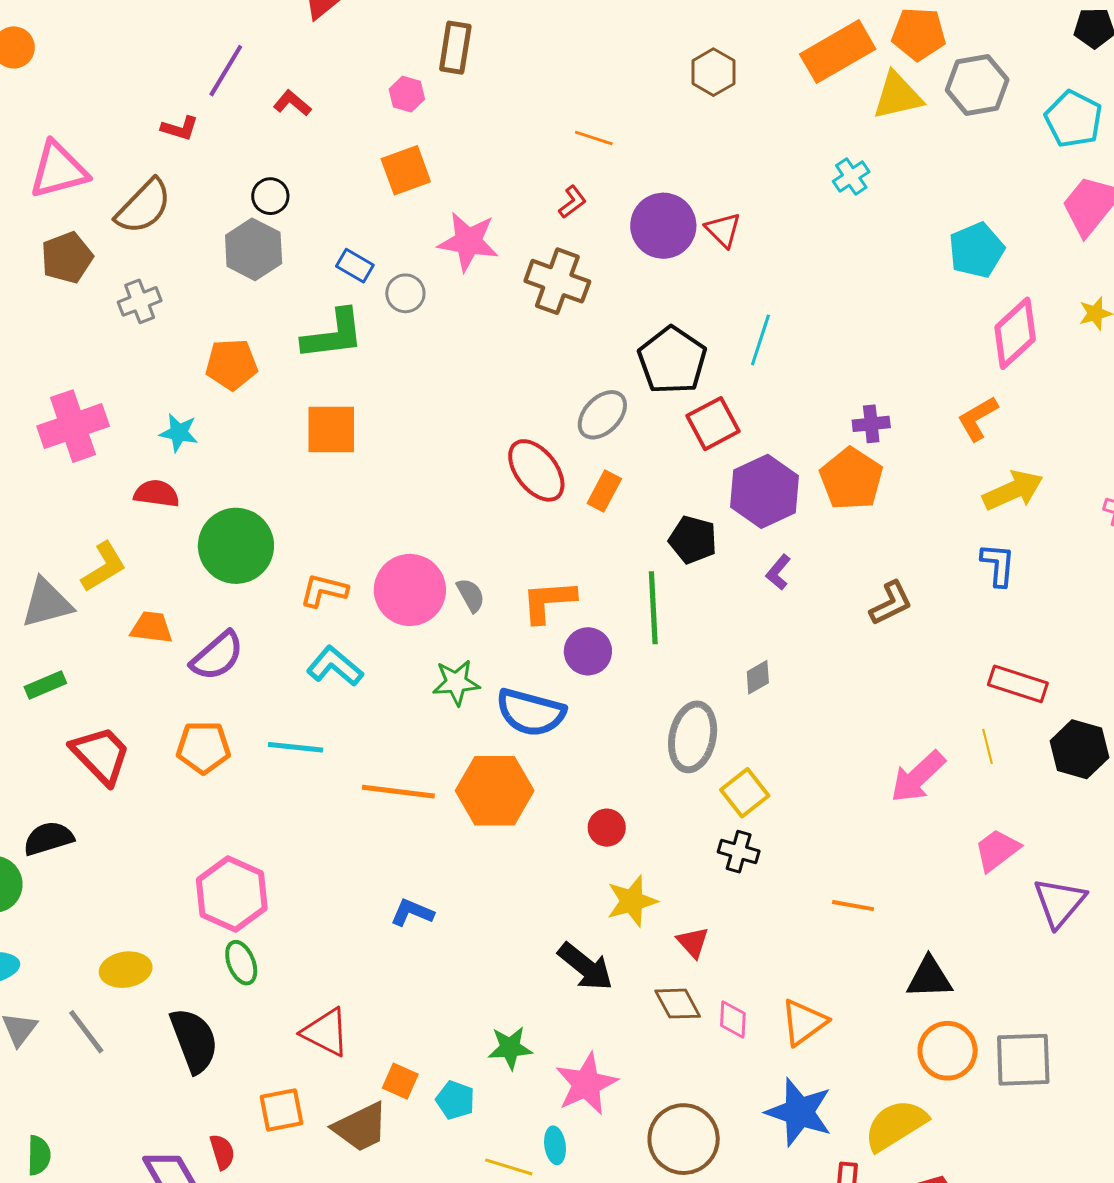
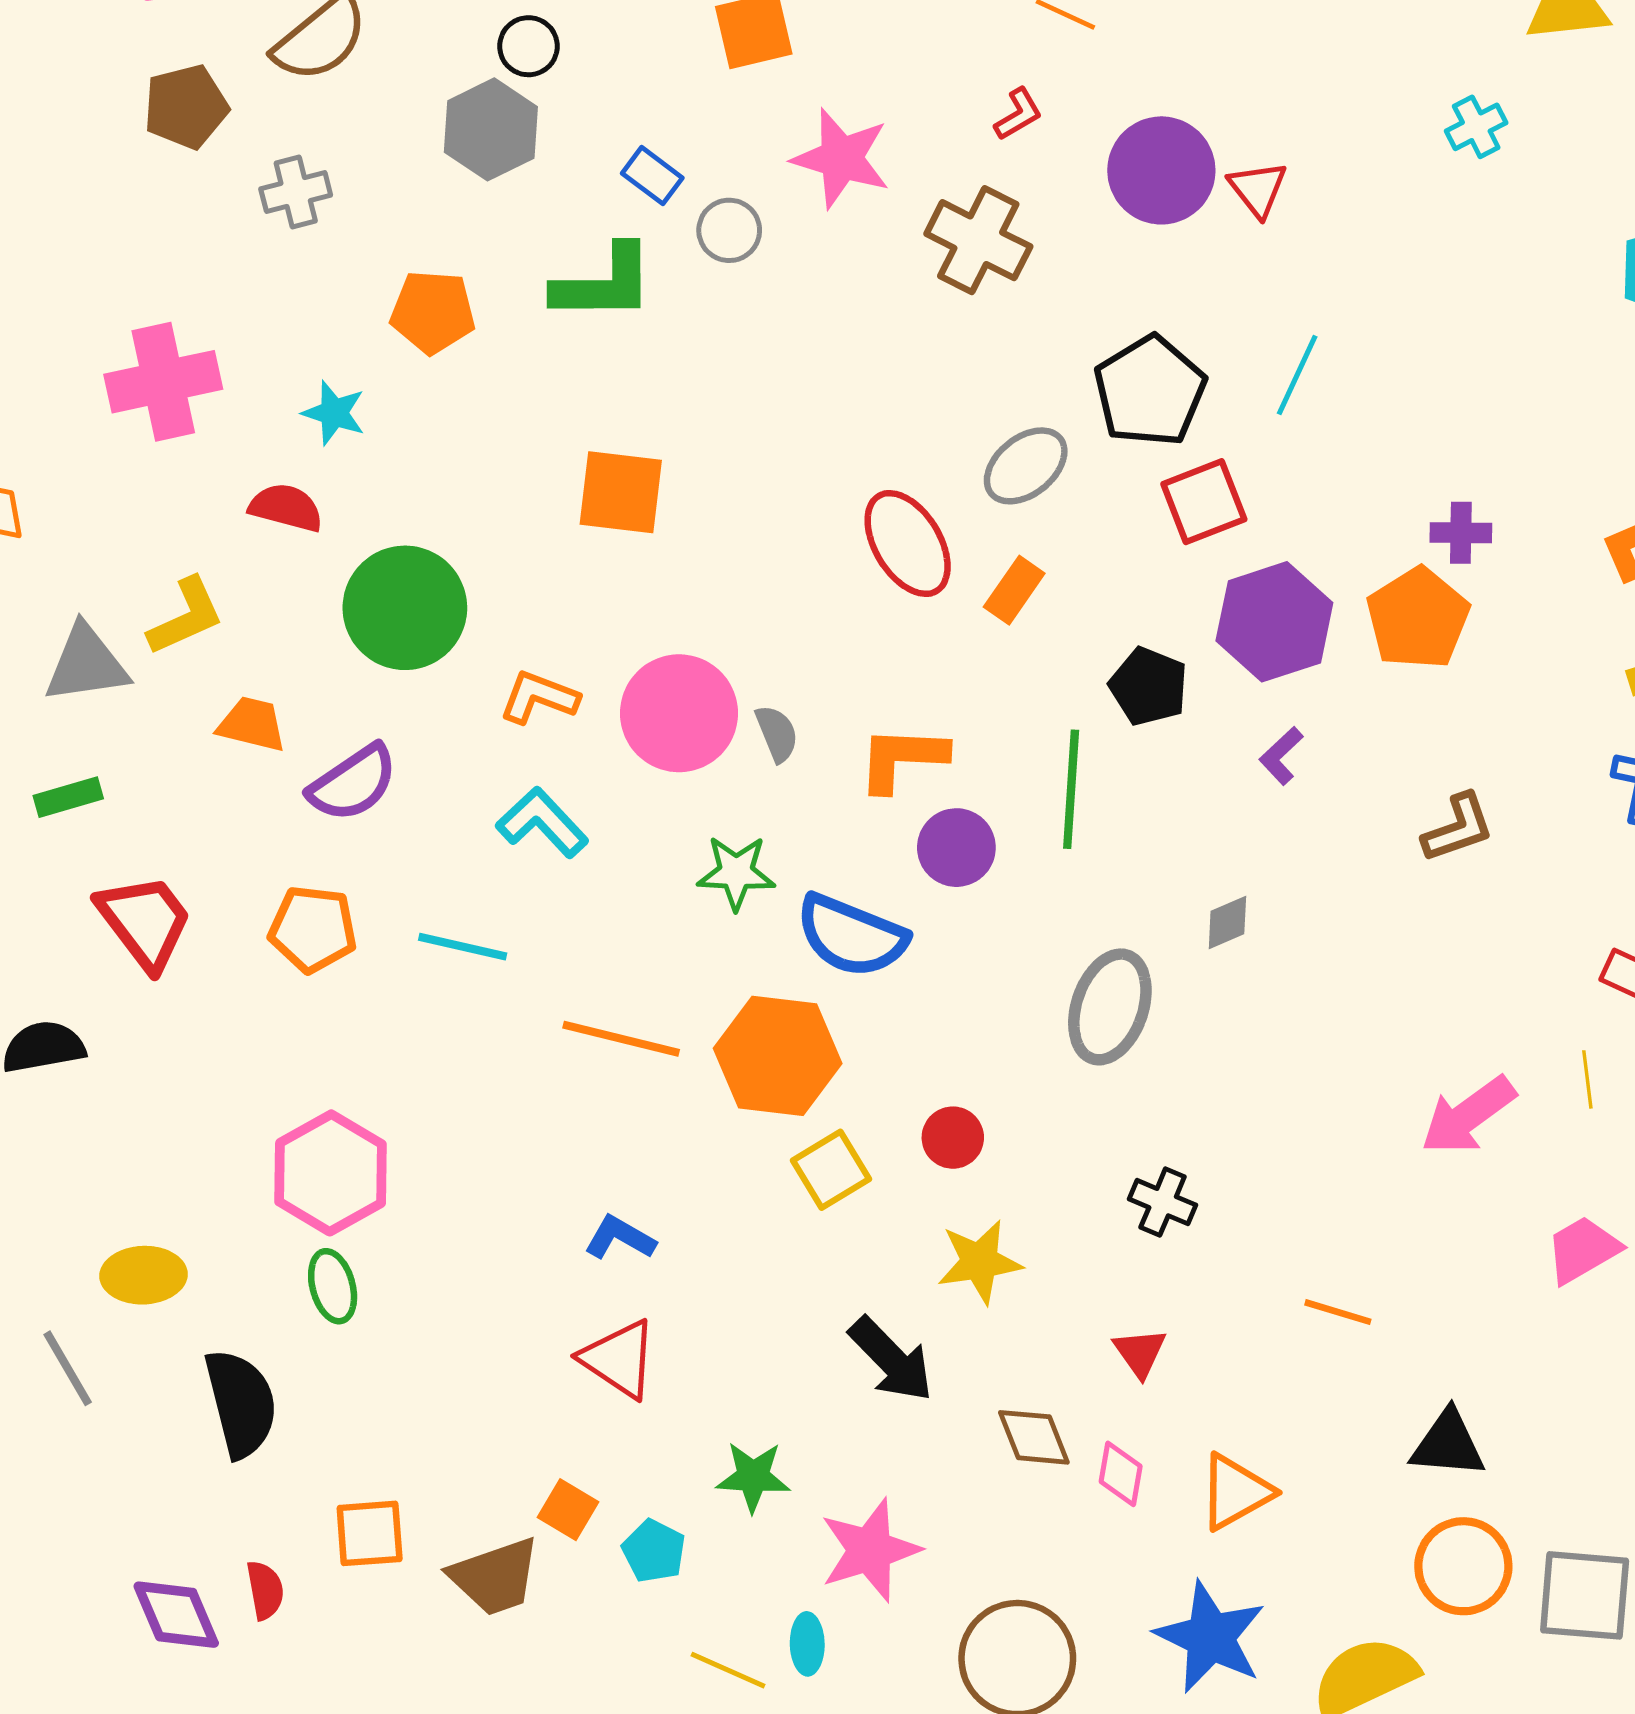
orange square: (331, 430) -> (621, 492), moved
yellow square: (745, 793) -> (831, 1170), moved
red triangle: (693, 942) -> (1140, 1353), moved
red triangle: (326, 1032) -> (619, 1359), moved

